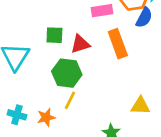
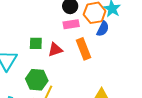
green hexagon: (67, 73) -> (37, 80), moved

